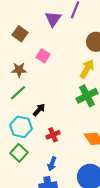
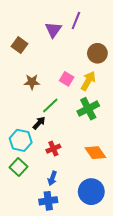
pink square: (43, 56) -> (67, 79), moved
brown star: (19, 70) -> (32, 82), moved
green line: (18, 93) -> (50, 106), moved

